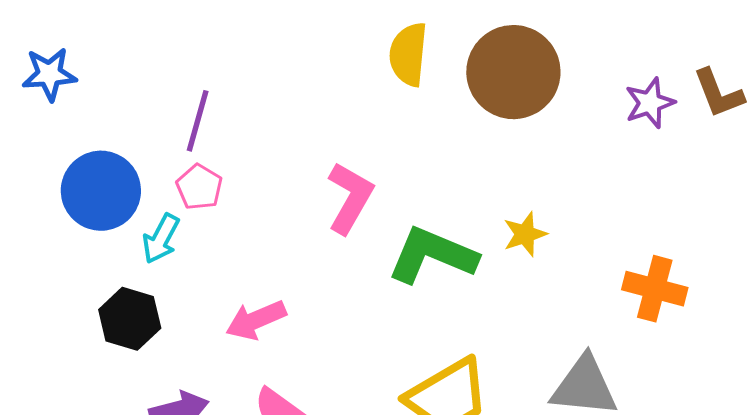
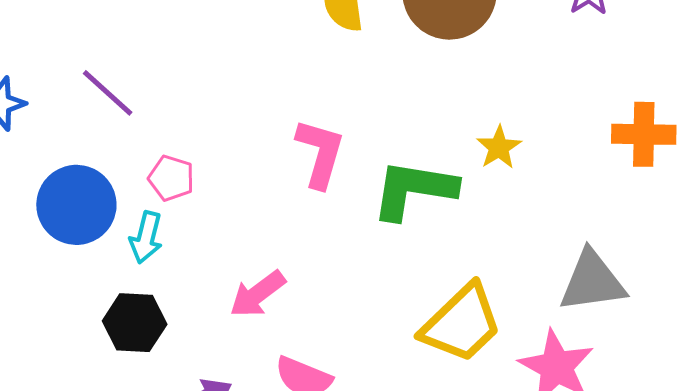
purple line: (198, 121) -> (108, 93), moved, turned -50
orange cross: (655, 289) -> (644, 134), moved

